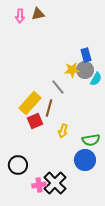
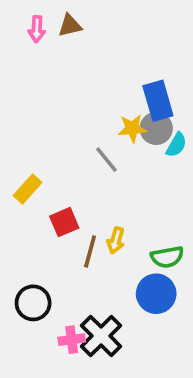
blue rectangle: (86, 55) -> (158, 101), size x1.5
yellow rectangle: (30, 103) -> (28, 189), moved, size x0.7
brown line: (49, 108) -> (90, 251), moved

